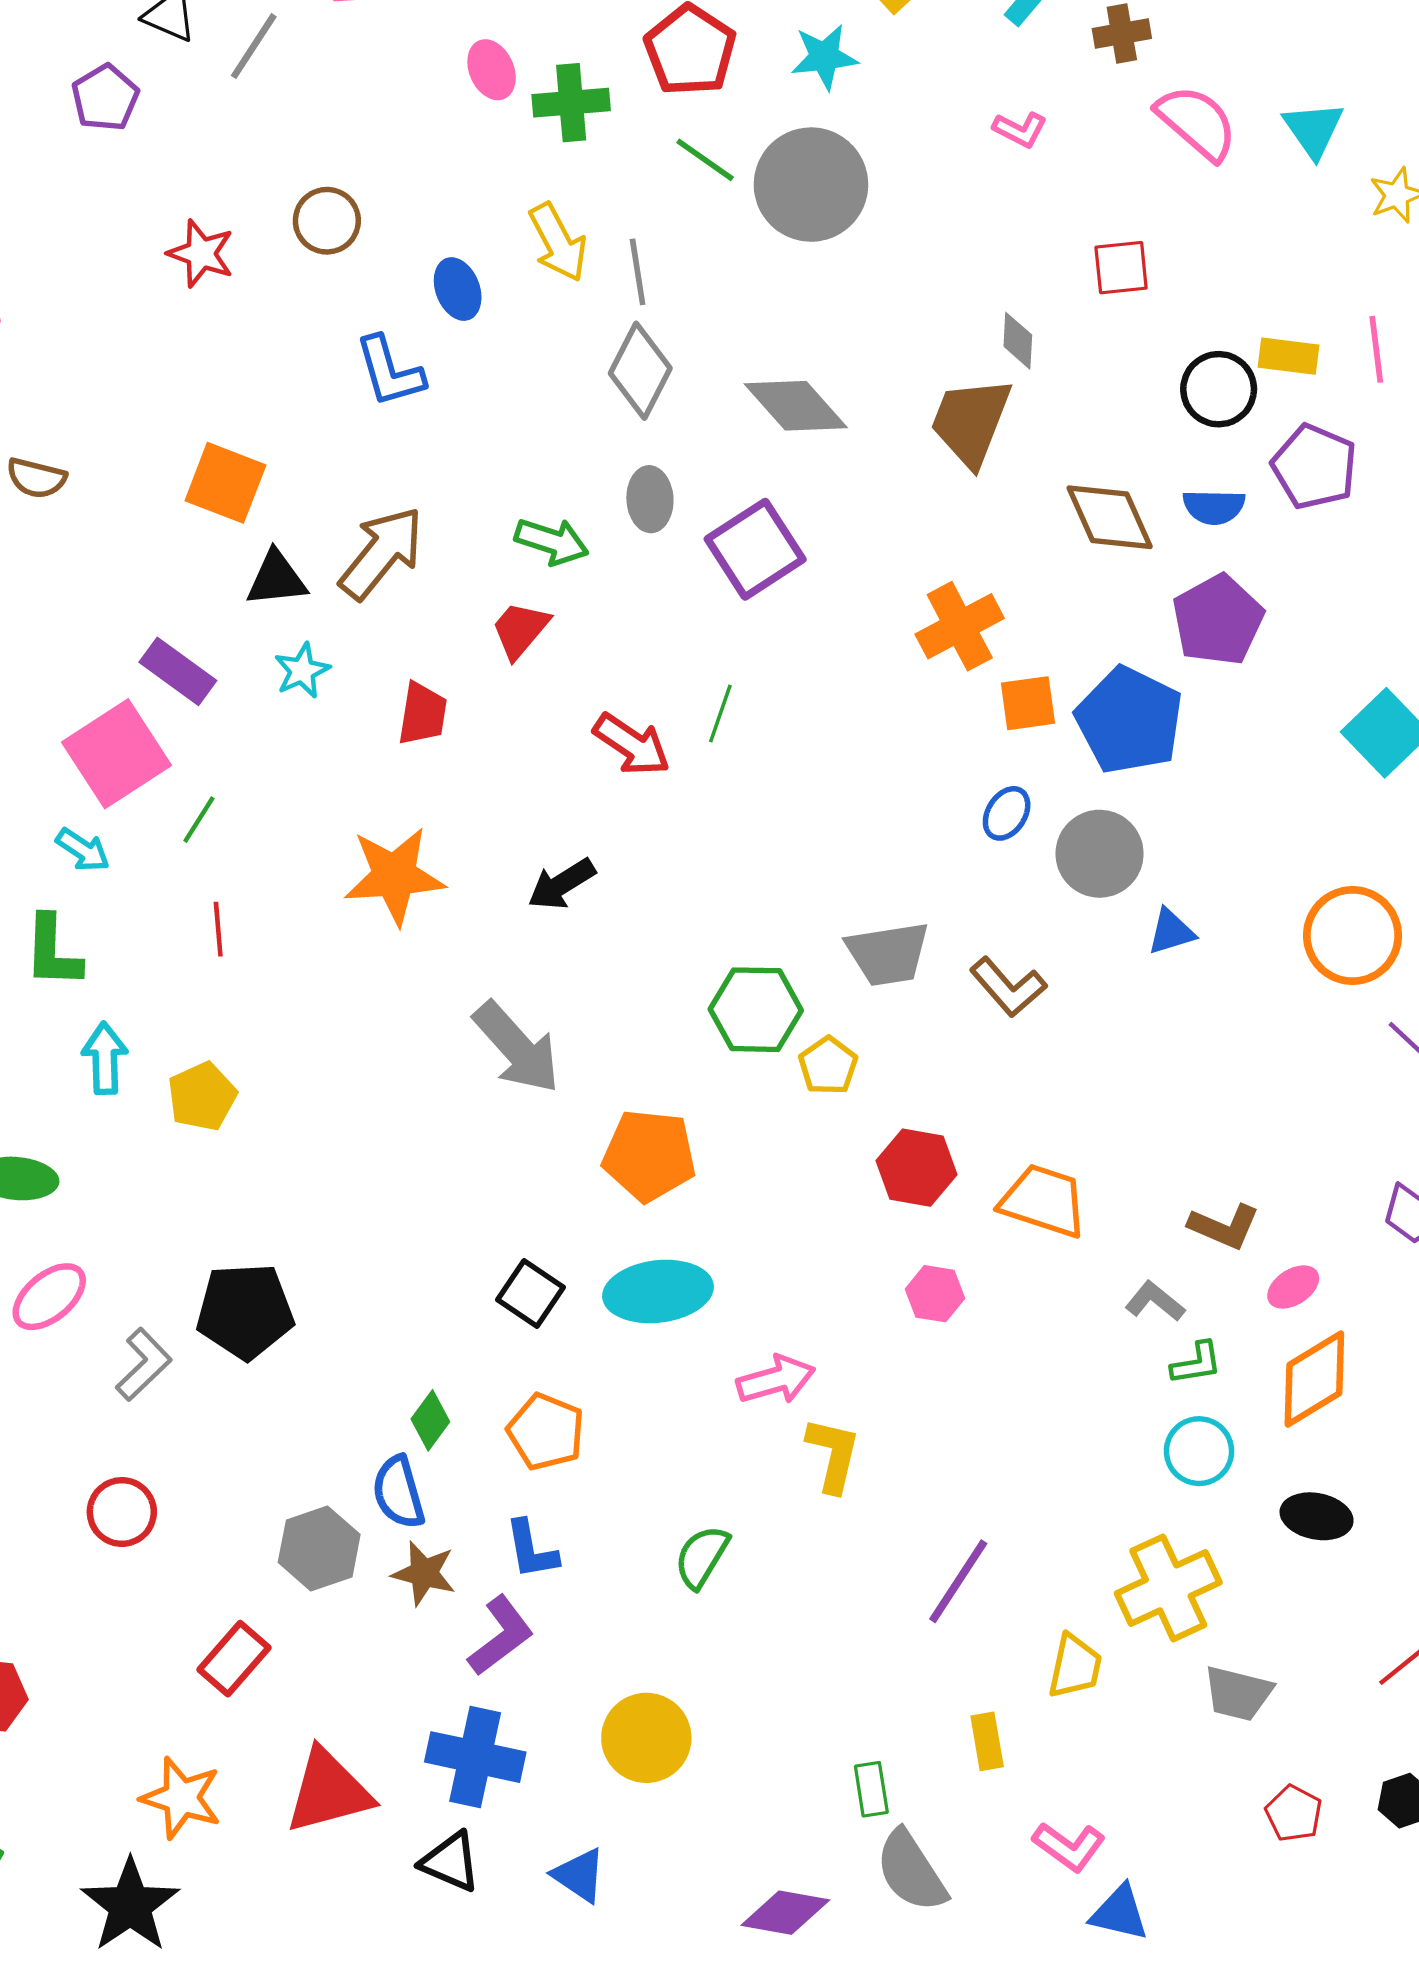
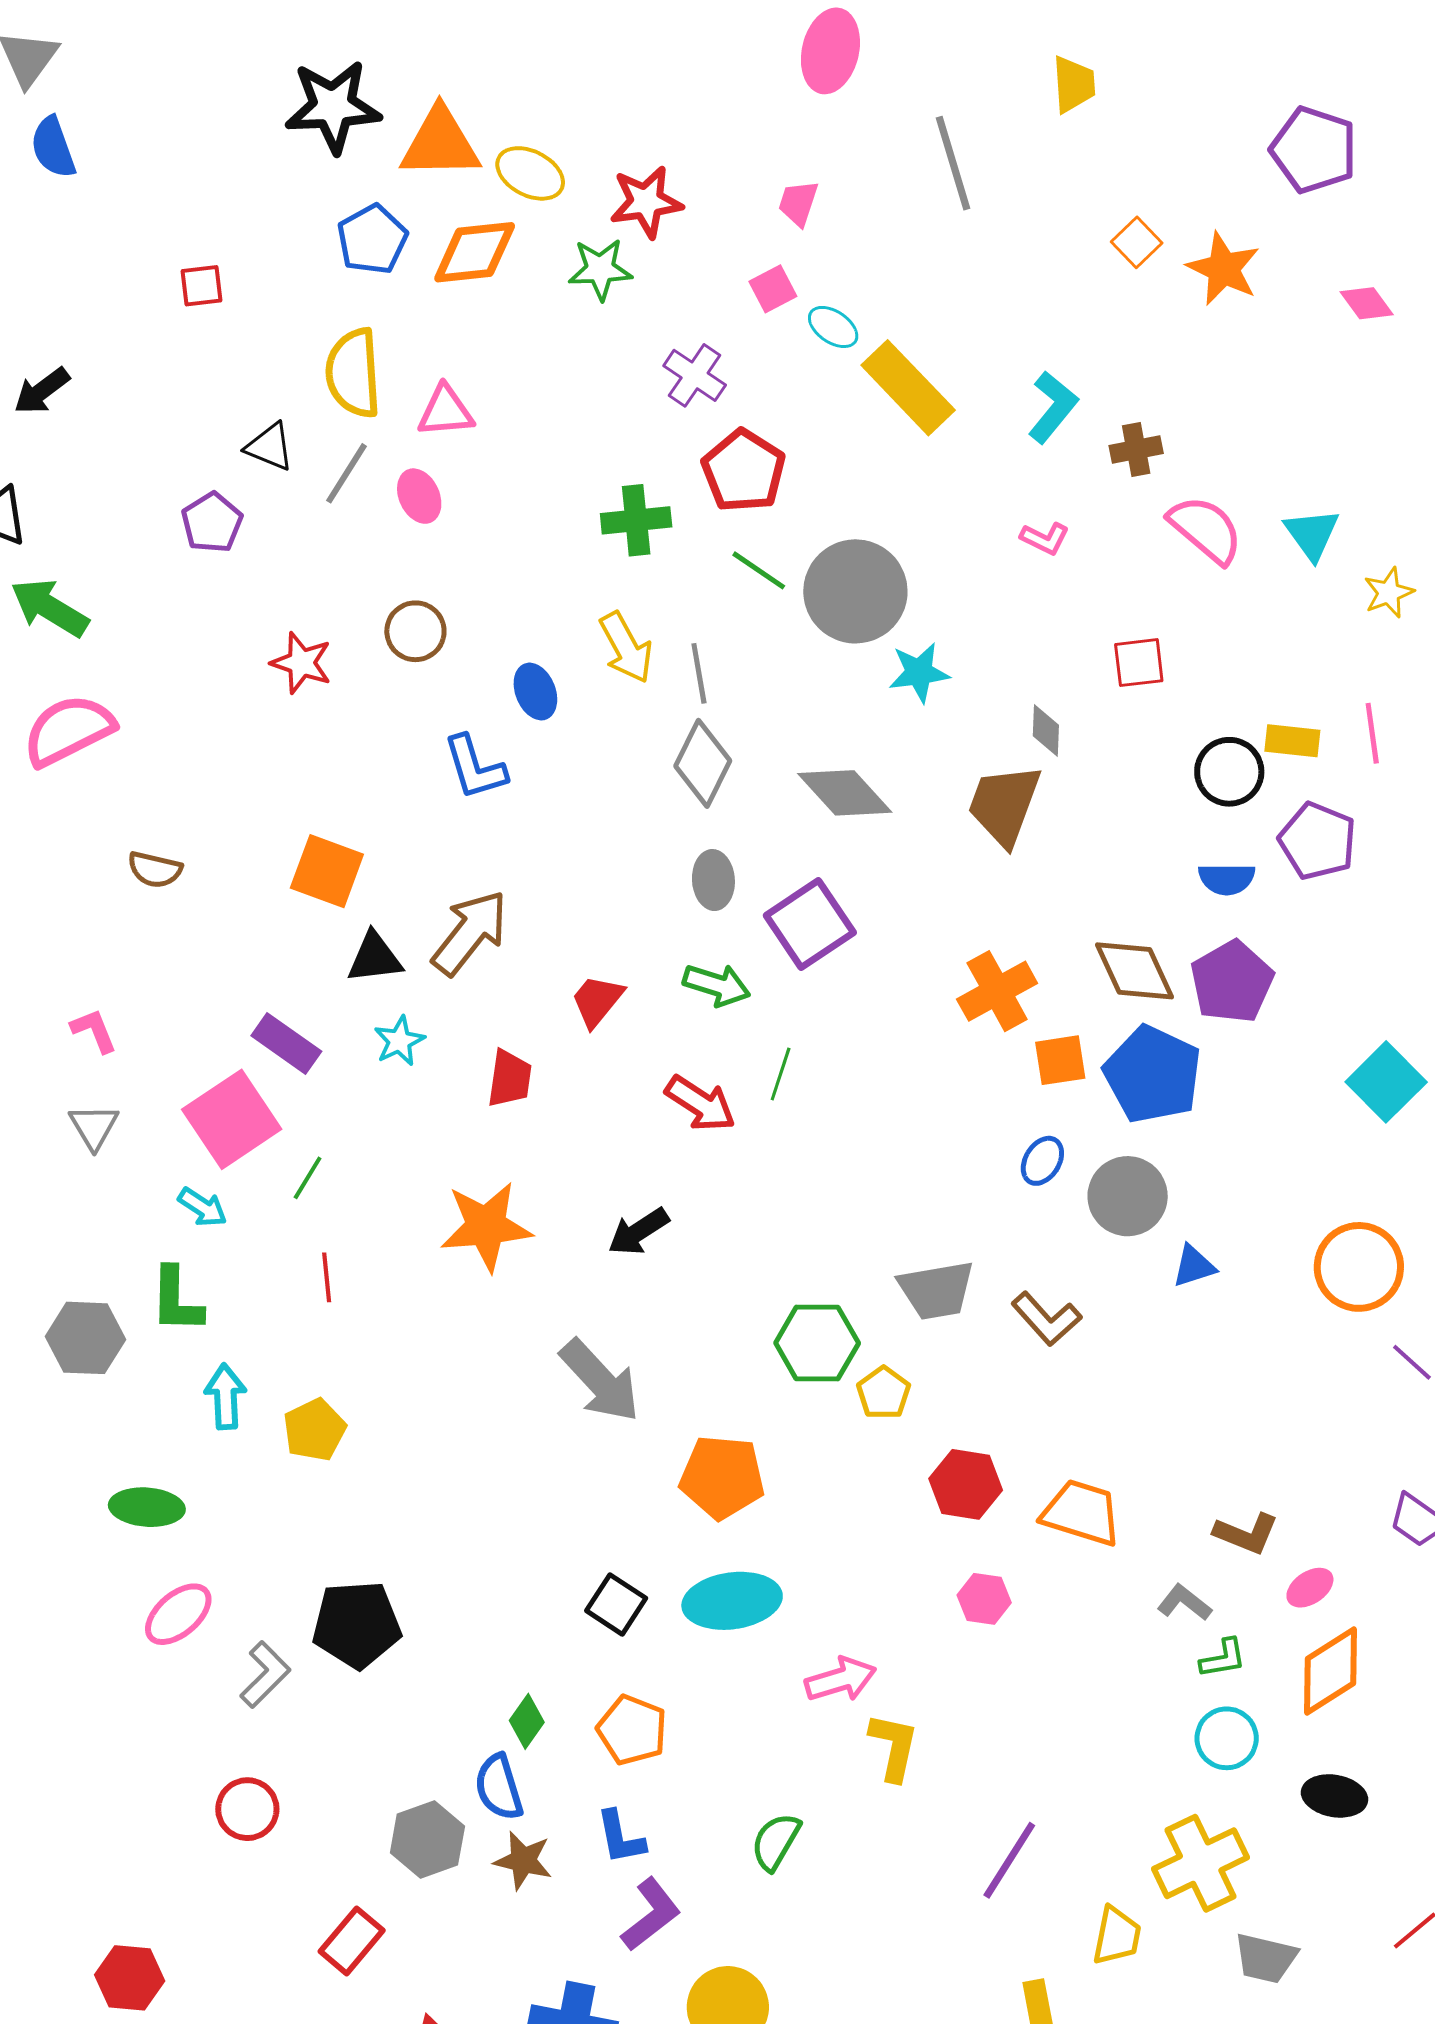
cyan star: (824, 57) -> (919, 672), moved
pink ellipse: (492, 70) -> (419, 496), moved
brown diamond: (1110, 517) -> (1134, 971), moved
green arrow: (552, 541) -> (717, 985), moved
purple L-shape: (501, 1636) -> (651, 1914), moved

